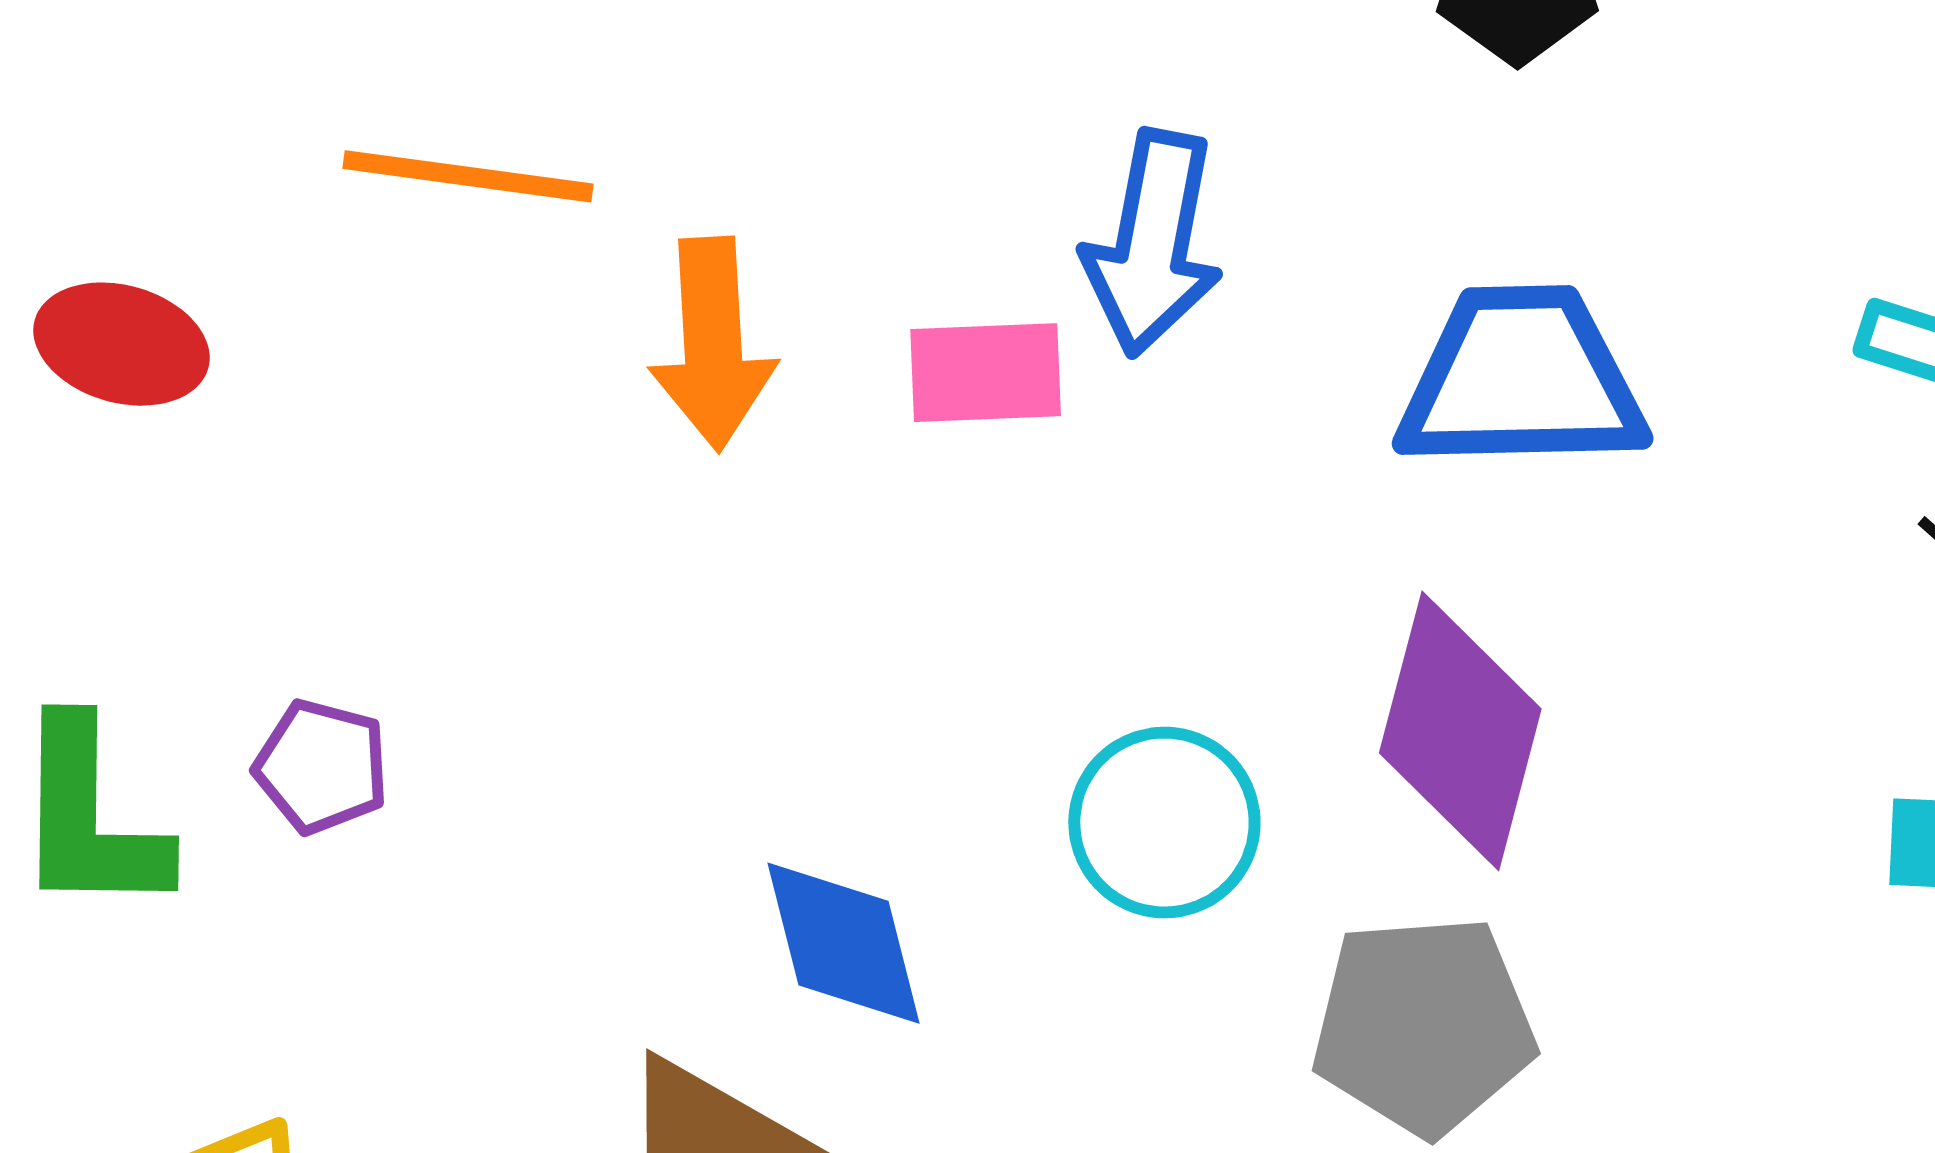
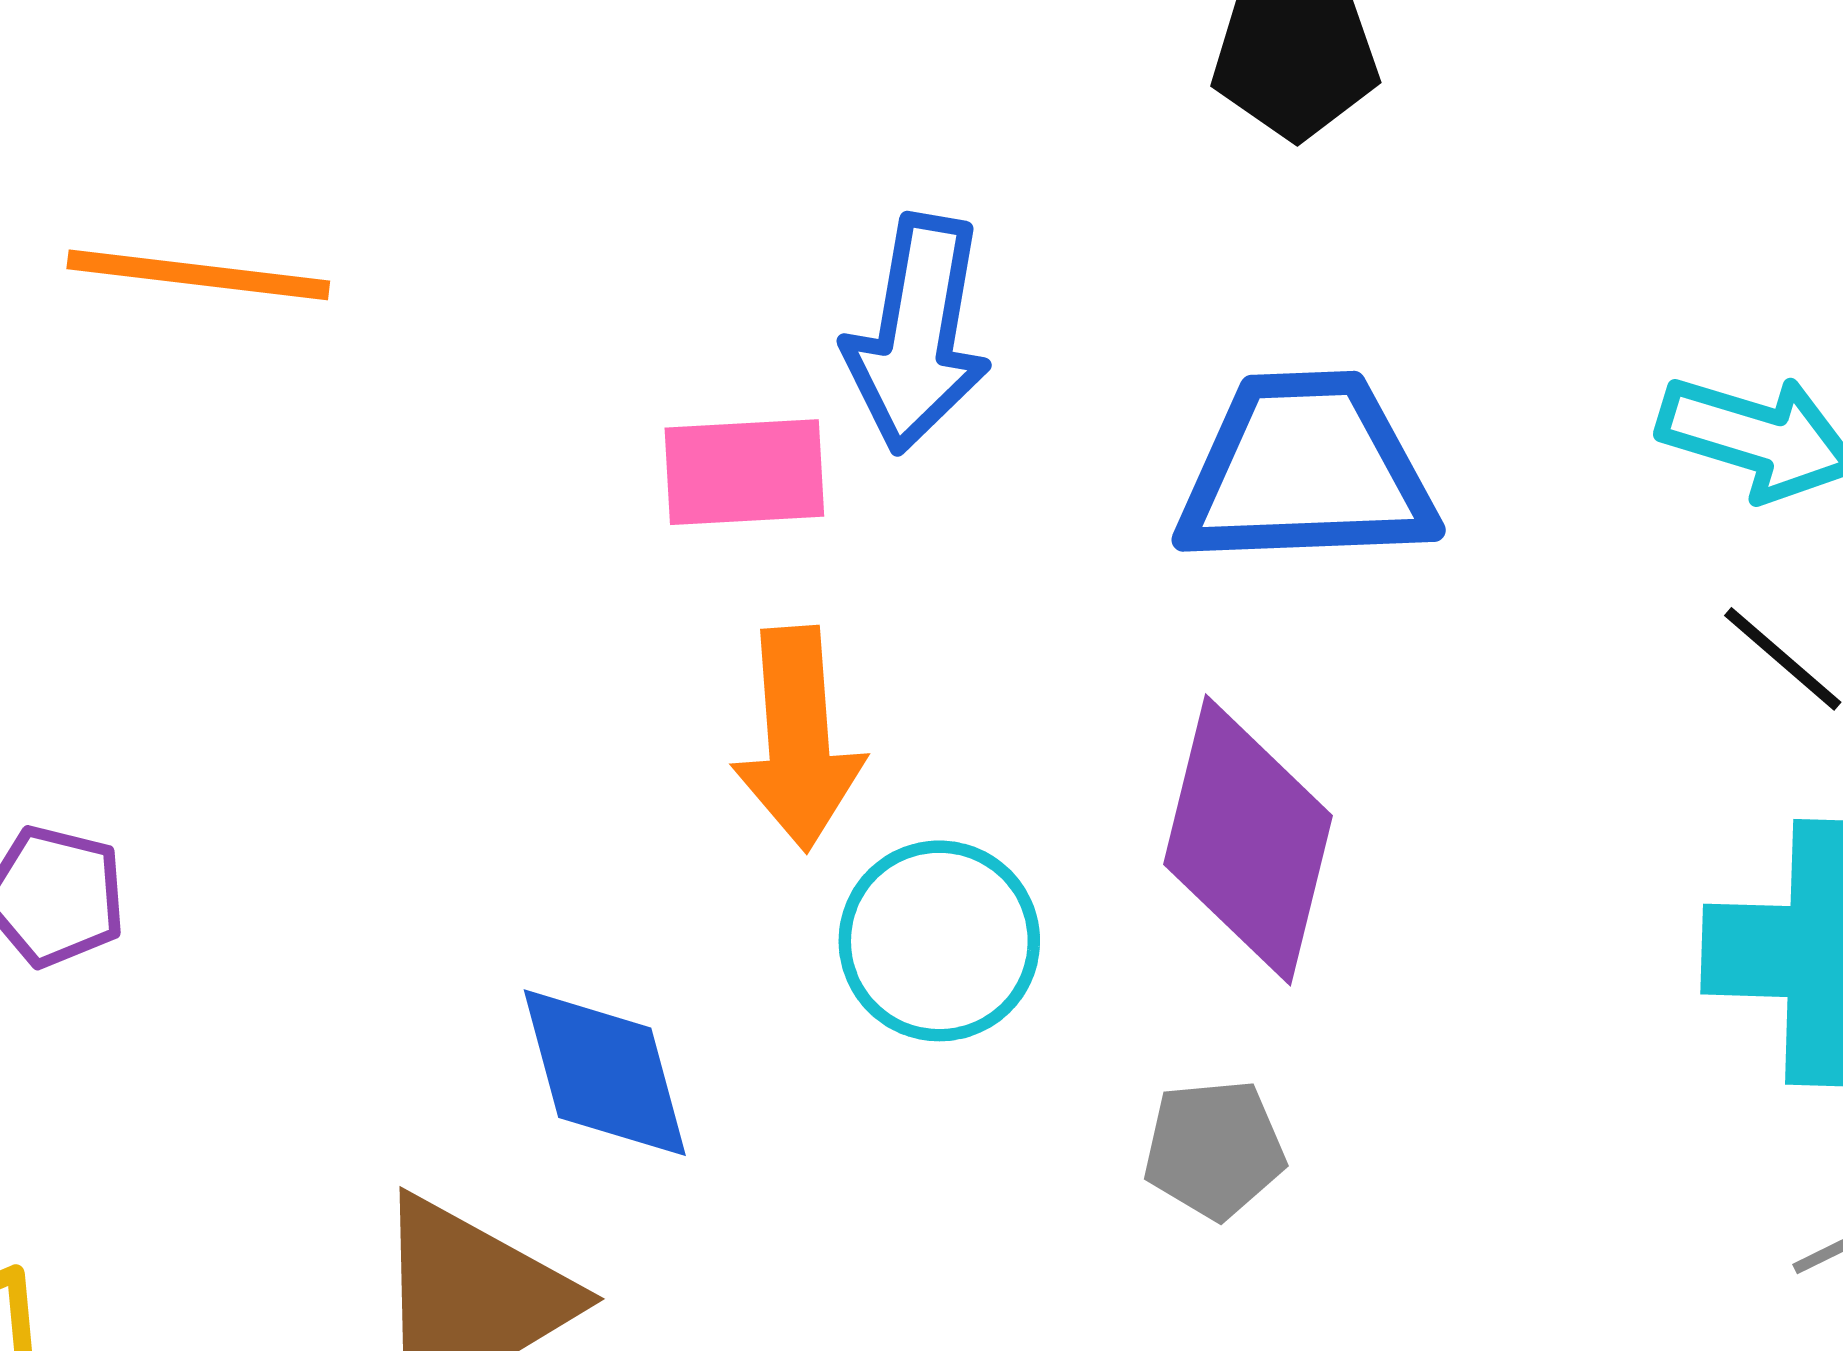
orange arrow: (713, 344) -> (798, 739), moved
gray pentagon: (1423, 1025) -> (1214, 1149), size x0.6

